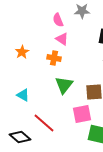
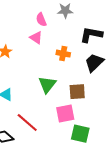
pink triangle: (62, 39) -> (36, 38), moved
orange cross: (54, 58) -> (63, 54), moved

